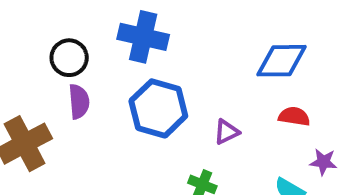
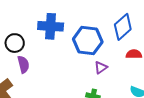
blue diamond: (282, 61) -> (123, 27), turned -32
blue hexagon: (158, 108) -> (88, 41), moved

